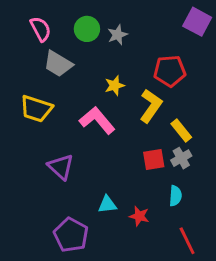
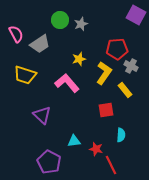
pink semicircle: (41, 29) -> (16, 34), moved
gray trapezoid: (58, 64) -> (40, 44), turned -65
gray cross: (181, 158) -> (131, 66), moved, turned -32
red line: (187, 241) -> (111, 165), moved

